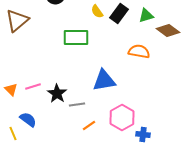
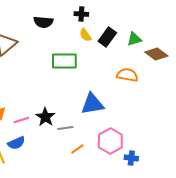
pink line: (33, 86) -> (21, 120), moved
blue semicircle: (28, 120) -> (16, 143), turned 120

